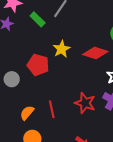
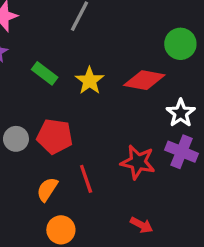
green rectangle: (38, 19) -> (45, 73), moved
red pentagon: (38, 65) -> (55, 136), moved

